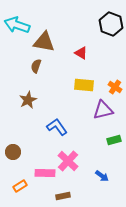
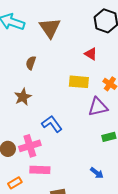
brown triangle: (44, 42) -> (50, 28), moved, turned 45
red triangle: (81, 53) -> (91, 54), moved
pink cross: (68, 161) -> (30, 146), moved, turned 30

